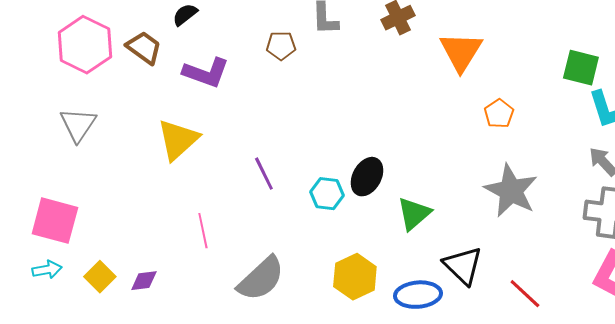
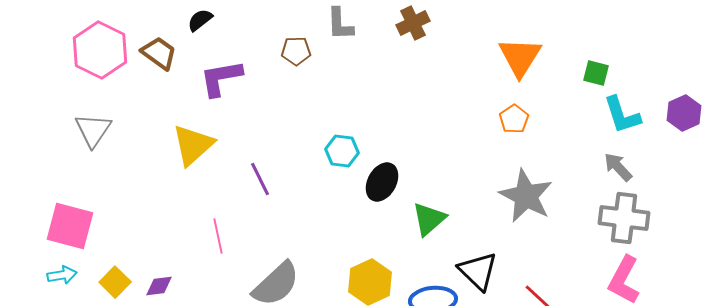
orange triangle: (461, 52) -> (520, 57), moved
green square: (581, 68) -> (596, 73), size x0.7
purple L-shape: (206, 73) -> (221, 78), turned 150
purple line: (264, 174) -> (260, 179), moved
cyan hexagon: (327, 194) -> (342, 151), moved

